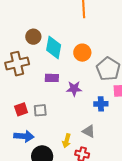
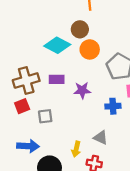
brown circle: (33, 37) -> (80, 29), moved
cyan diamond: (54, 48) -> (57, 45), turned -70
brown cross: (17, 64) -> (26, 81), moved
red square: (21, 109) -> (22, 106), moved

